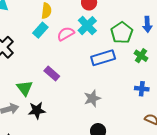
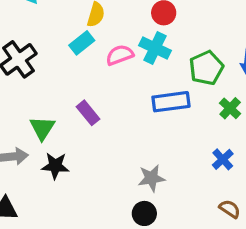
cyan cross: (87, 26) -> (155, 48), turned -30
blue cross: (142, 89) -> (223, 159), turned 32
gray star: (92, 98) -> (151, 178), moved

